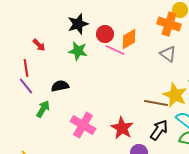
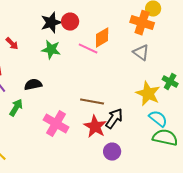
red circle: (105, 34) -> (70, 22), moved
brown line: (156, 103) -> (92, 102), moved
black arrow: (159, 130) -> (114, 119), moved

